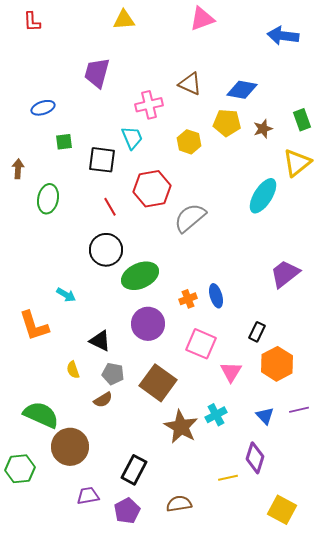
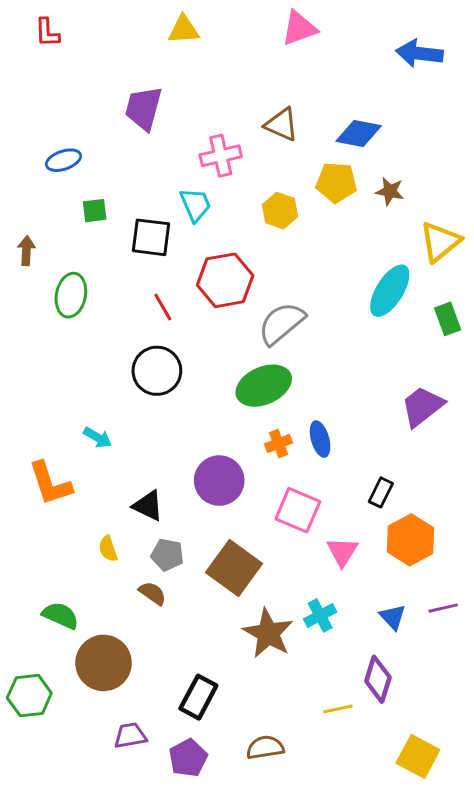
green rectangle: (302, 120) -> (448, 319), moved
brown star: (263, 129) -> (390, 191), turned 30
green ellipse: (140, 276) -> (264, 386), moved
brown semicircle: (103, 400) -> (152, 593), turned -114
green semicircle: (41, 415) -> (61, 615), size x0.7

